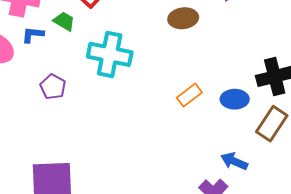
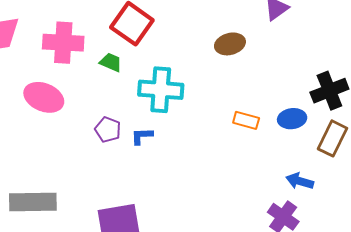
blue L-shape: (33, 35) -> (142, 136), moved
orange rectangle: (189, 95) -> (246, 120), turned 60

